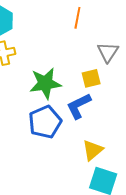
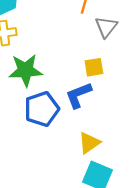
gray triangle: (108, 52) -> (106, 27), moved
green star: (45, 83) -> (25, 70), moved

